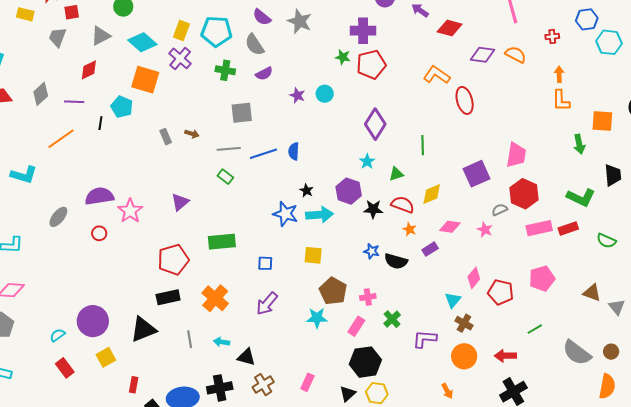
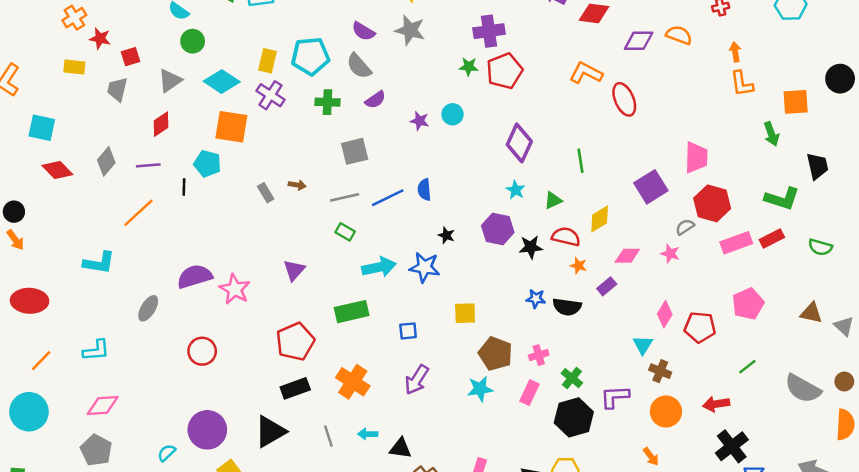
cyan arrow: (320, 215) -> (379, 267), moved
red circle: (99, 233) -> (202, 351), moved, size x1.5
black hexagon: (365, 362) -> (574, 417), moved

